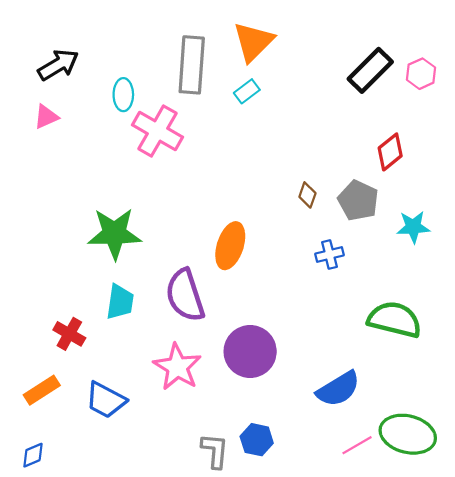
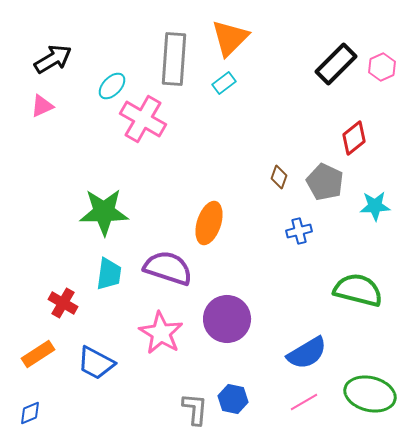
cyan ellipse: (123, 95) -> (112, 86), turned 44
purple semicircle: (185, 295) -> (168, 268), turned 126
pink line: (357, 445) -> (304, 402), moved

